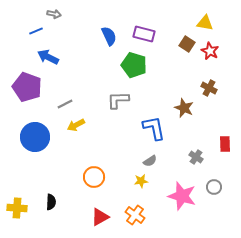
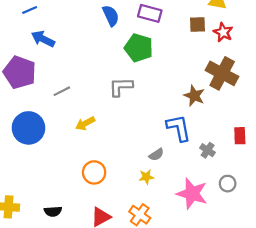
brown square: (187, 44) -> (198, 24), turned -35
brown cross: (209, 88) -> (222, 73), size x1.8
yellow arrow: (76, 125) -> (85, 123), moved
blue L-shape: (154, 128) -> (179, 128), moved
black semicircle: (51, 202) -> (53, 211), moved, turned 84

